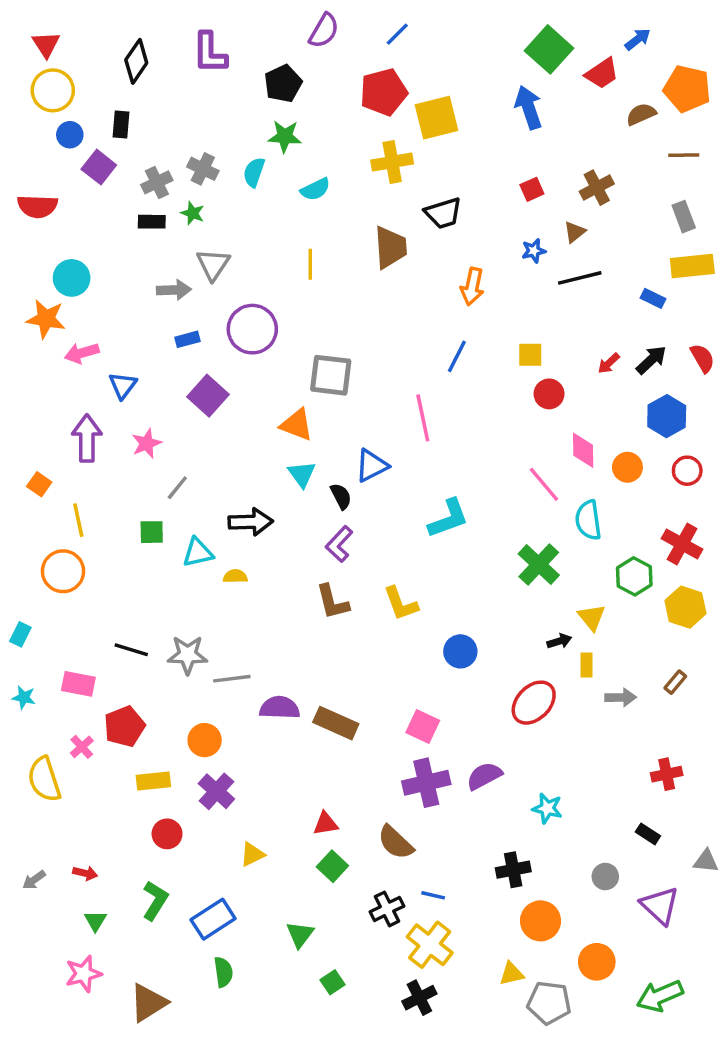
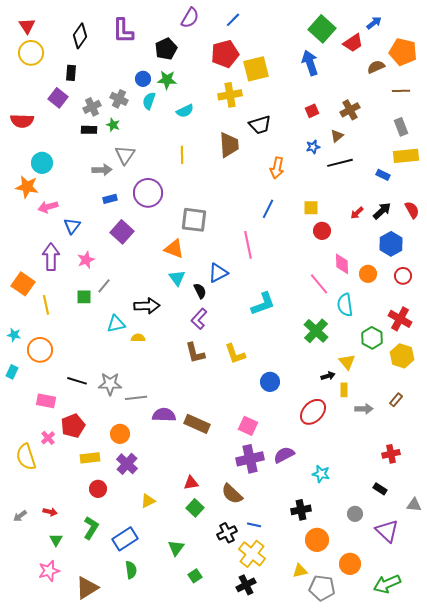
blue circle: (70, 135) -> (143, 79), moved
orange square: (39, 484) -> (23, 284), size x1.6
green square: (152, 532) -> (84, 297), moved
orange circle: (63, 571) -> (40, 350), moved
cyan star: (24, 697) -> (14, 335), moved

